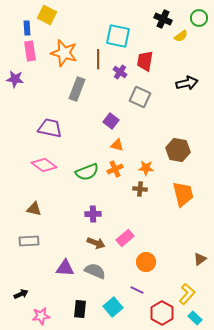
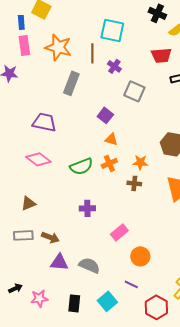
red trapezoid: (145, 61) -> (161, 55), moved, turned -105
brown triangle: (34, 209) -> (28, 203), turned -35
brown arrow: (96, 243) -> (50, 237), moved
pink star: (41, 316) -> (39, 298), moved

